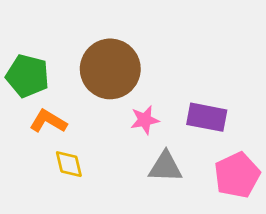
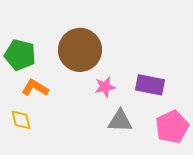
yellow diamond: (69, 164) -> (21, 120), moved

